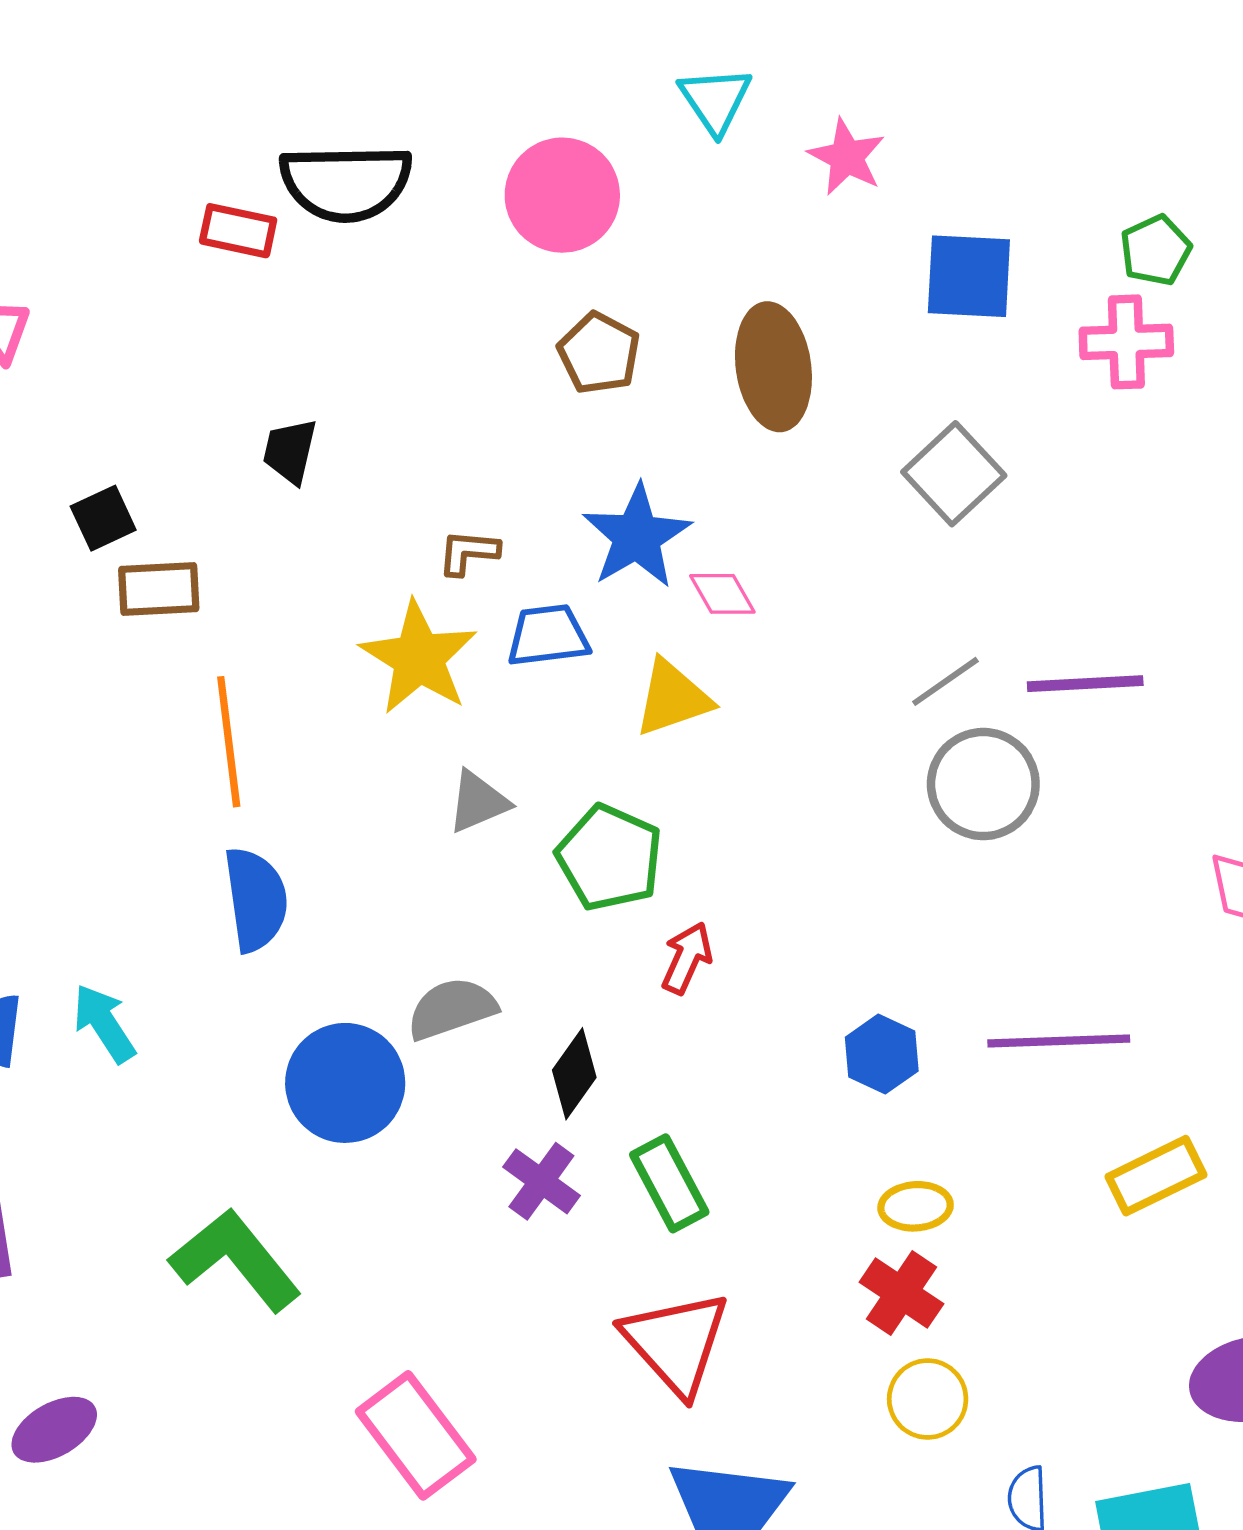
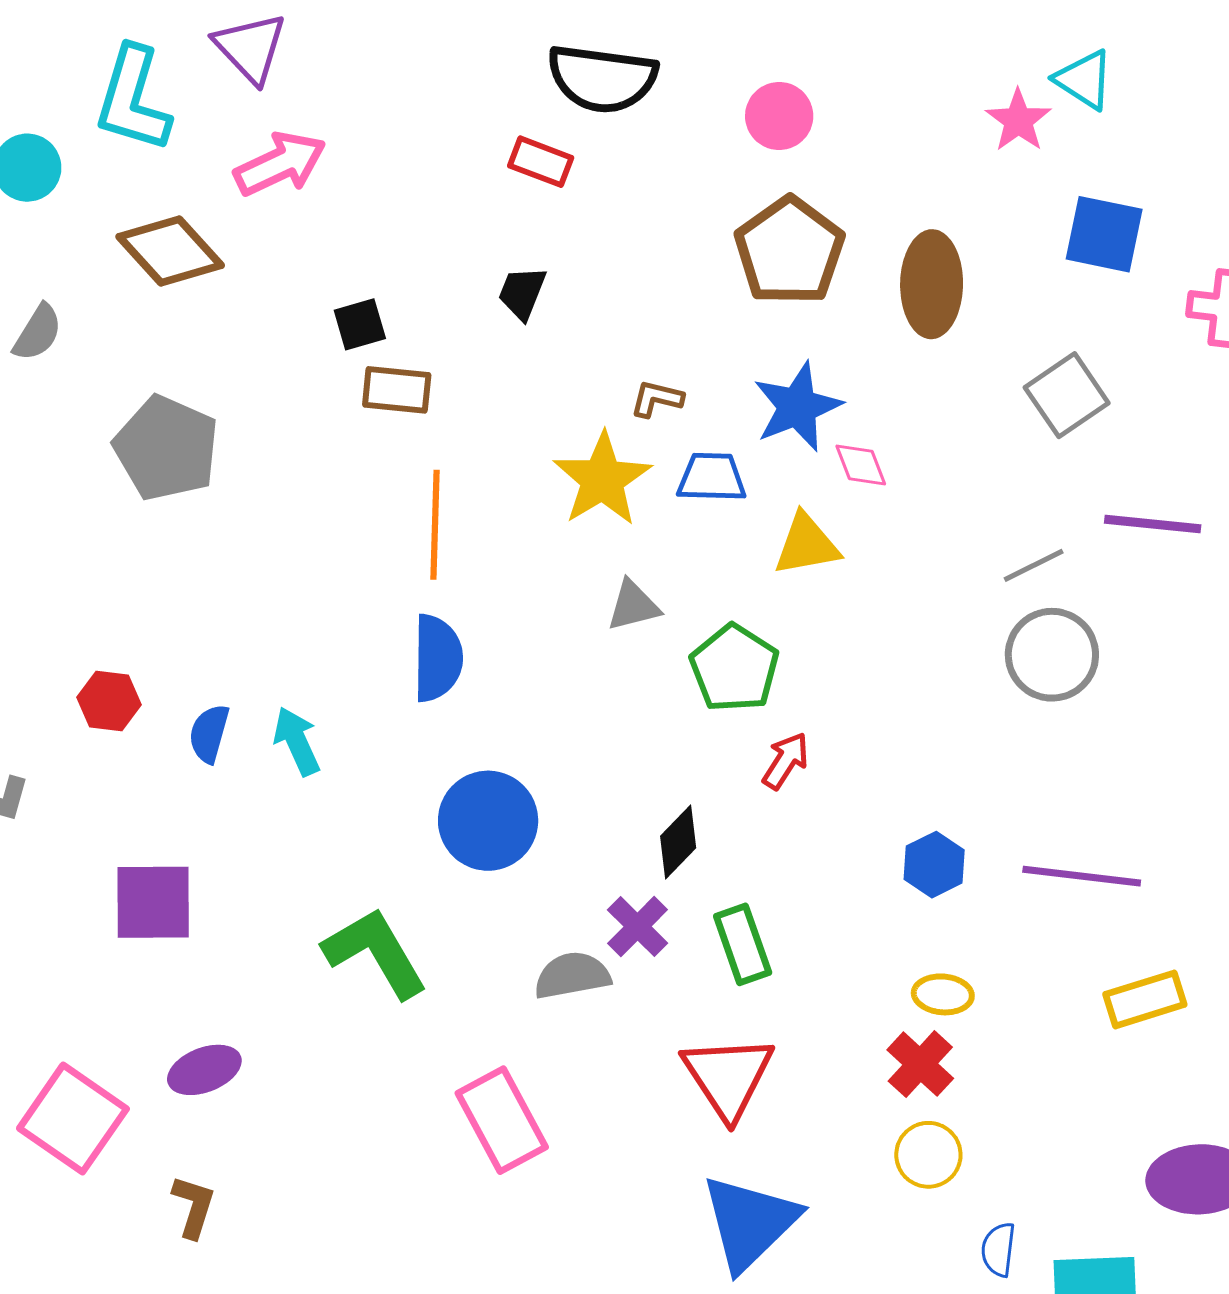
cyan triangle: (715, 100) -> (1084, 80), moved, turned -32
pink circle: (562, 195) -> (779, 116), size x0.7
red rectangle: (238, 231) -> (541, 162), moved
brown pentagon: (599, 353) -> (789, 251), size x1.6
purple line: (1085, 684) -> (1153, 524), moved
gray semicircle: (452, 1009) -> (572, 975), moved

